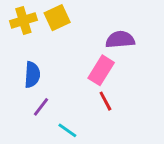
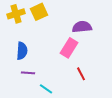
red line: (105, 101) -> (81, 74), moved
purple line: (41, 107) -> (28, 73), turned 56

